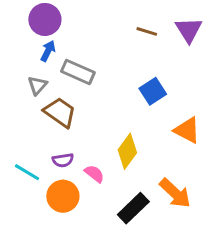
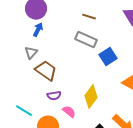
brown line: (147, 31) -> (89, 17), moved
gray rectangle: (78, 72) -> (86, 40), moved
purple semicircle: (63, 160) -> (54, 96), moved

